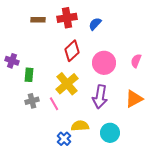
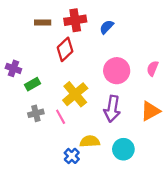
red diamond: (72, 51) -> (65, 49), moved
green rectangle: (29, 75) -> (33, 84), turned 56

